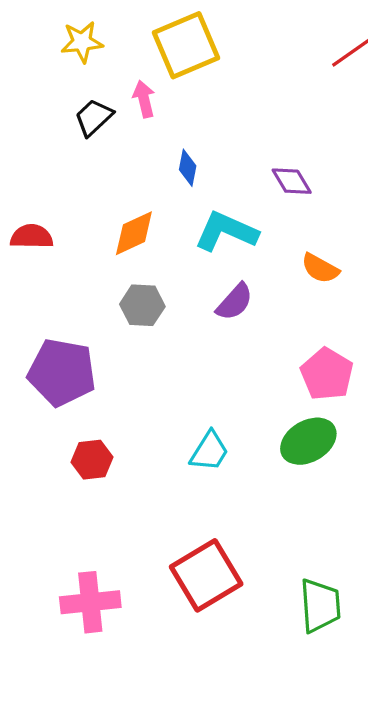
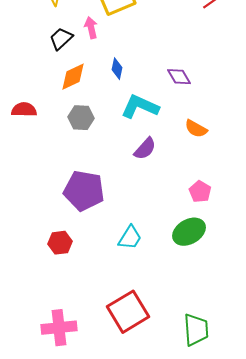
orange diamond: (134, 233) -> (73, 77), moved
gray hexagon: (142, 305) -> (81, 118), moved
purple pentagon: (62, 372) -> (84, 191), moved
pink pentagon: (327, 374) -> (200, 192), size x0.7

